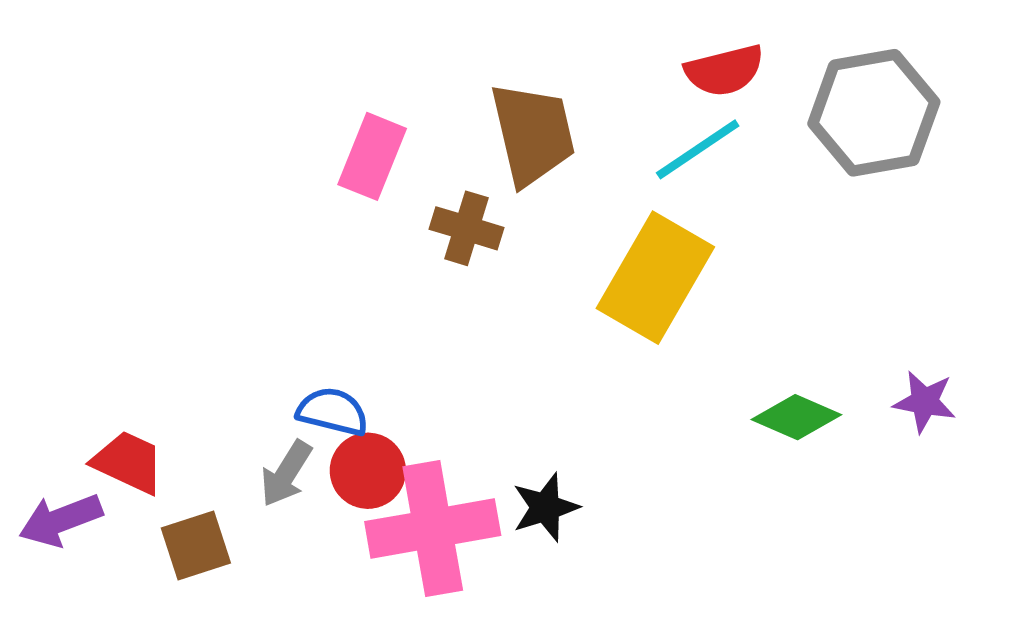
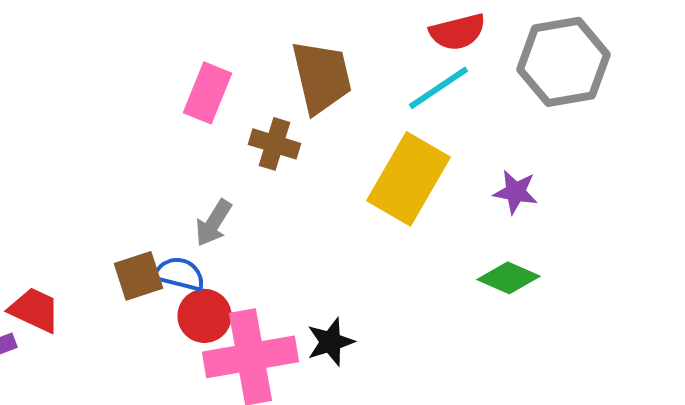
purple star: (925, 402) -> (516, 192), moved
gray arrow: (286, 474) -> (214, 223), moved
brown square: (196, 545) -> (138, 276), moved

